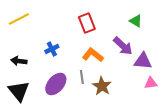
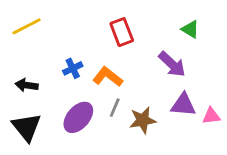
orange L-shape: (93, 55) -> (108, 77), moved
purple triangle: (143, 61) -> (183, 105), moved
gray line: (82, 77) -> (115, 108), turned 32
brown star: (102, 86) -> (143, 120), turned 30

